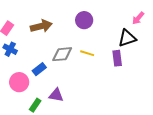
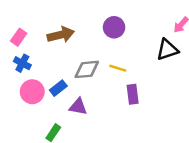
purple rectangle: (117, 58) -> (133, 94), moved
pink circle: (19, 82) -> (32, 92), moved
purple triangle: (56, 95) -> (78, 107), moved

